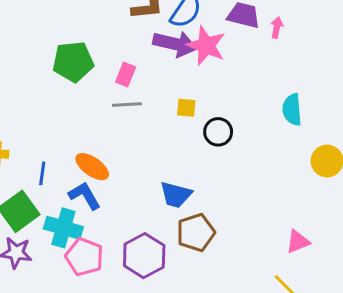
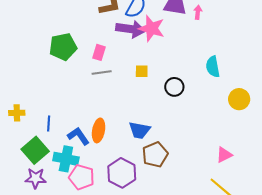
black circle: (218, 132) -> (174, 87), moved
orange ellipse: (92, 167) -> (99, 130), moved, turned 70

